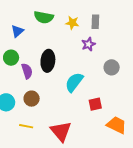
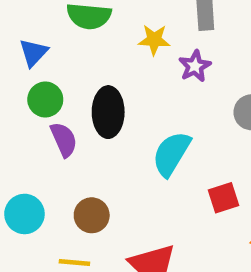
yellow star: (72, 23) -> (154, 40), moved
green circle: (11, 58) -> (45, 100), moved
brown circle: (32, 99) -> (92, 215), moved

